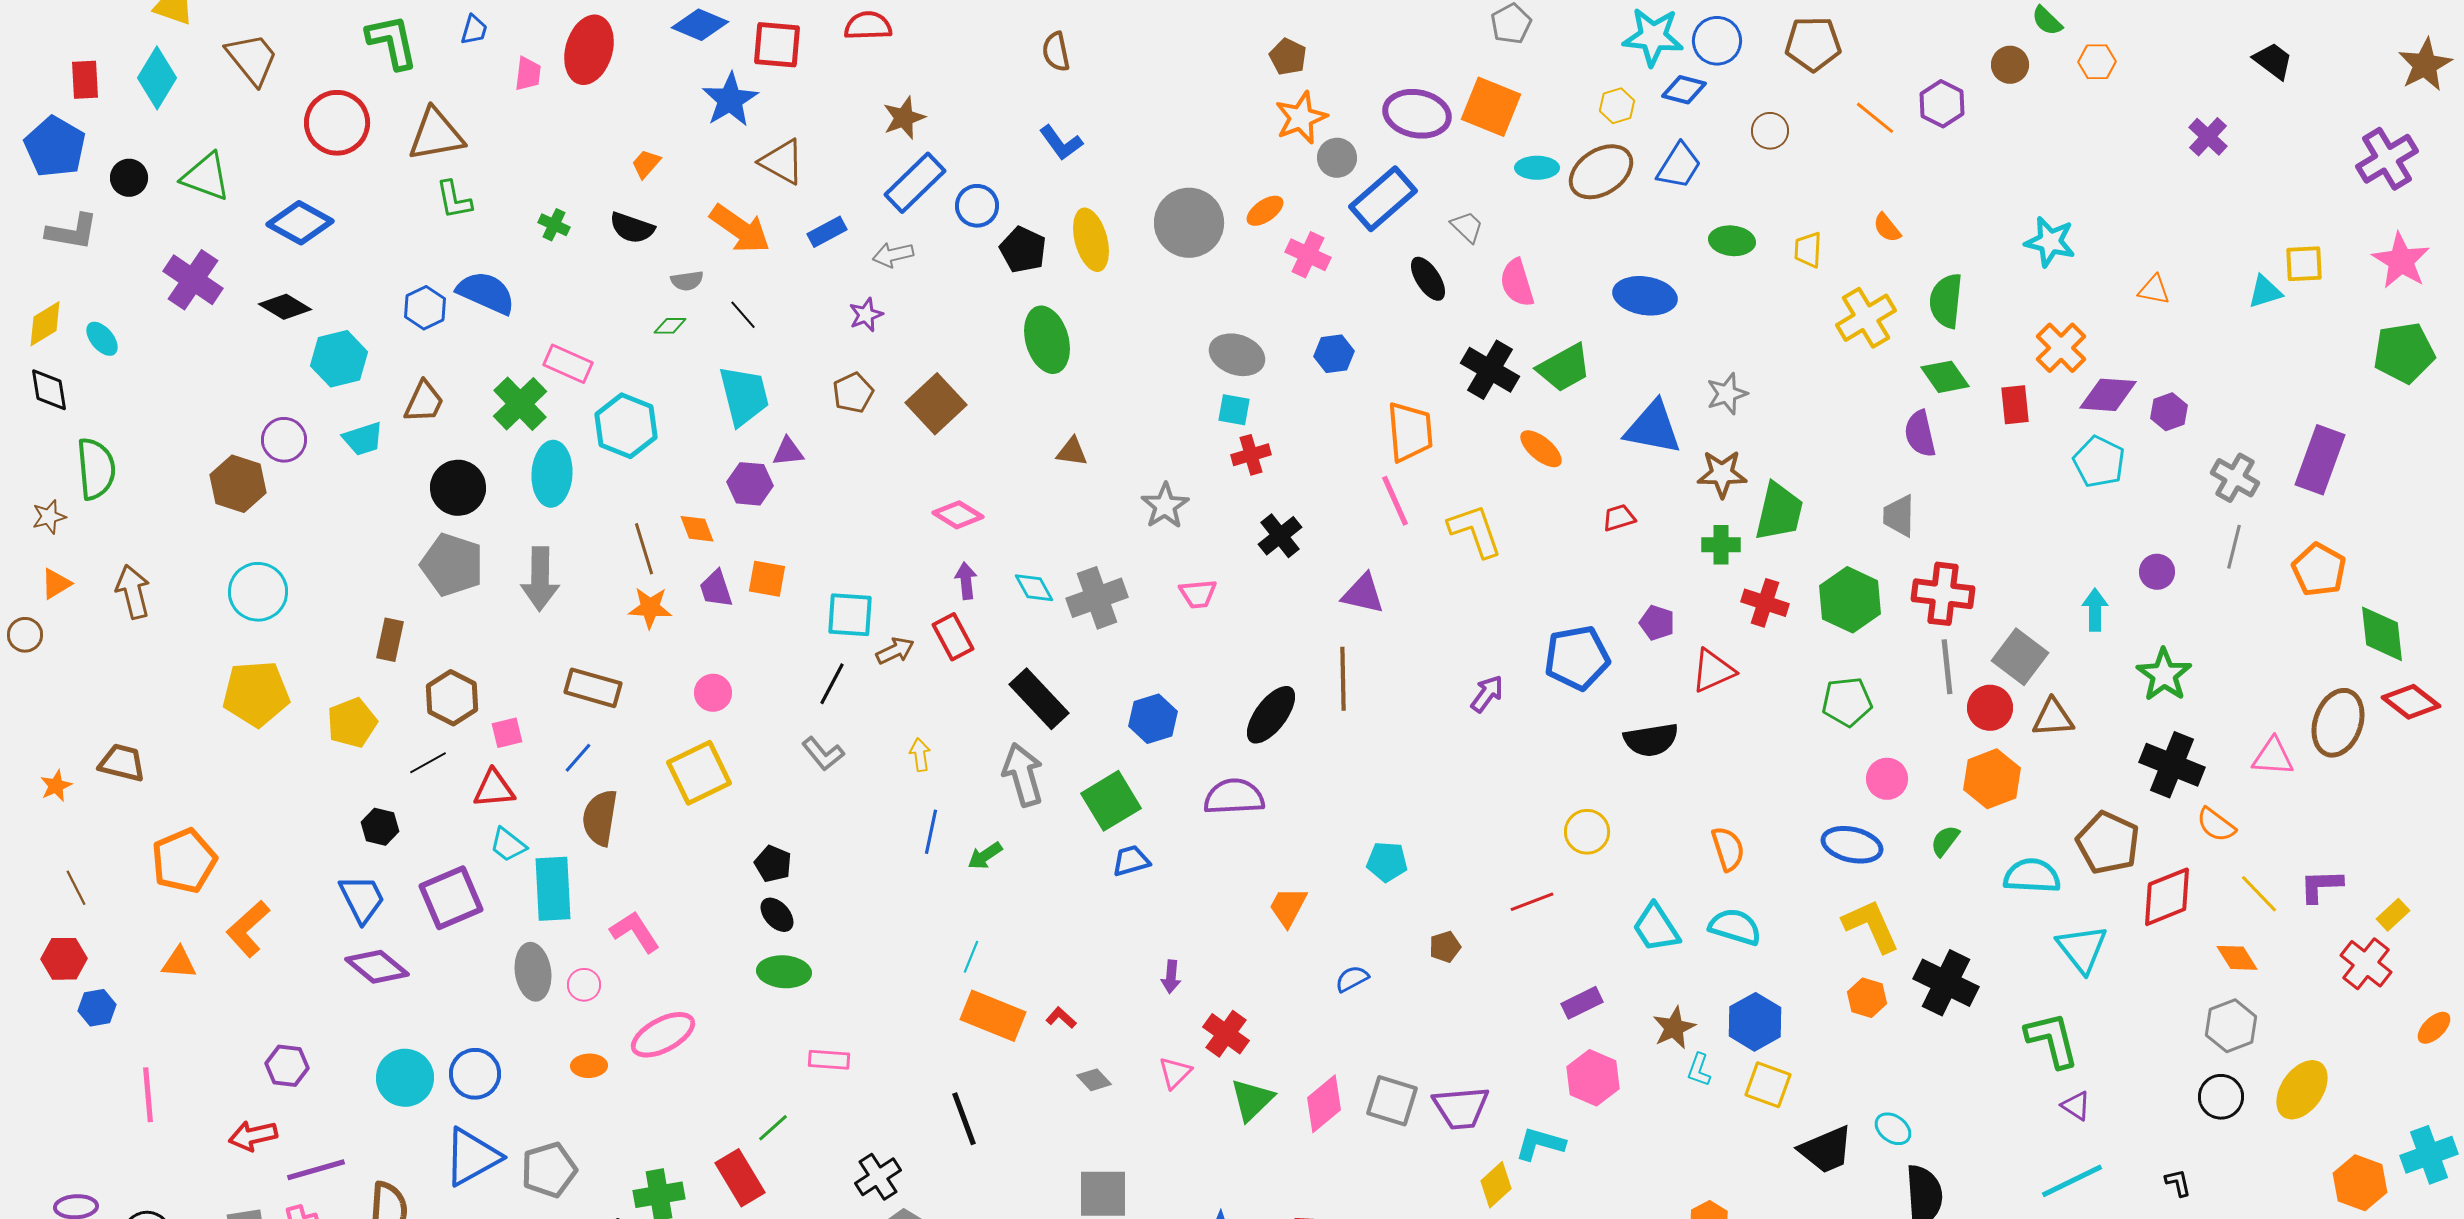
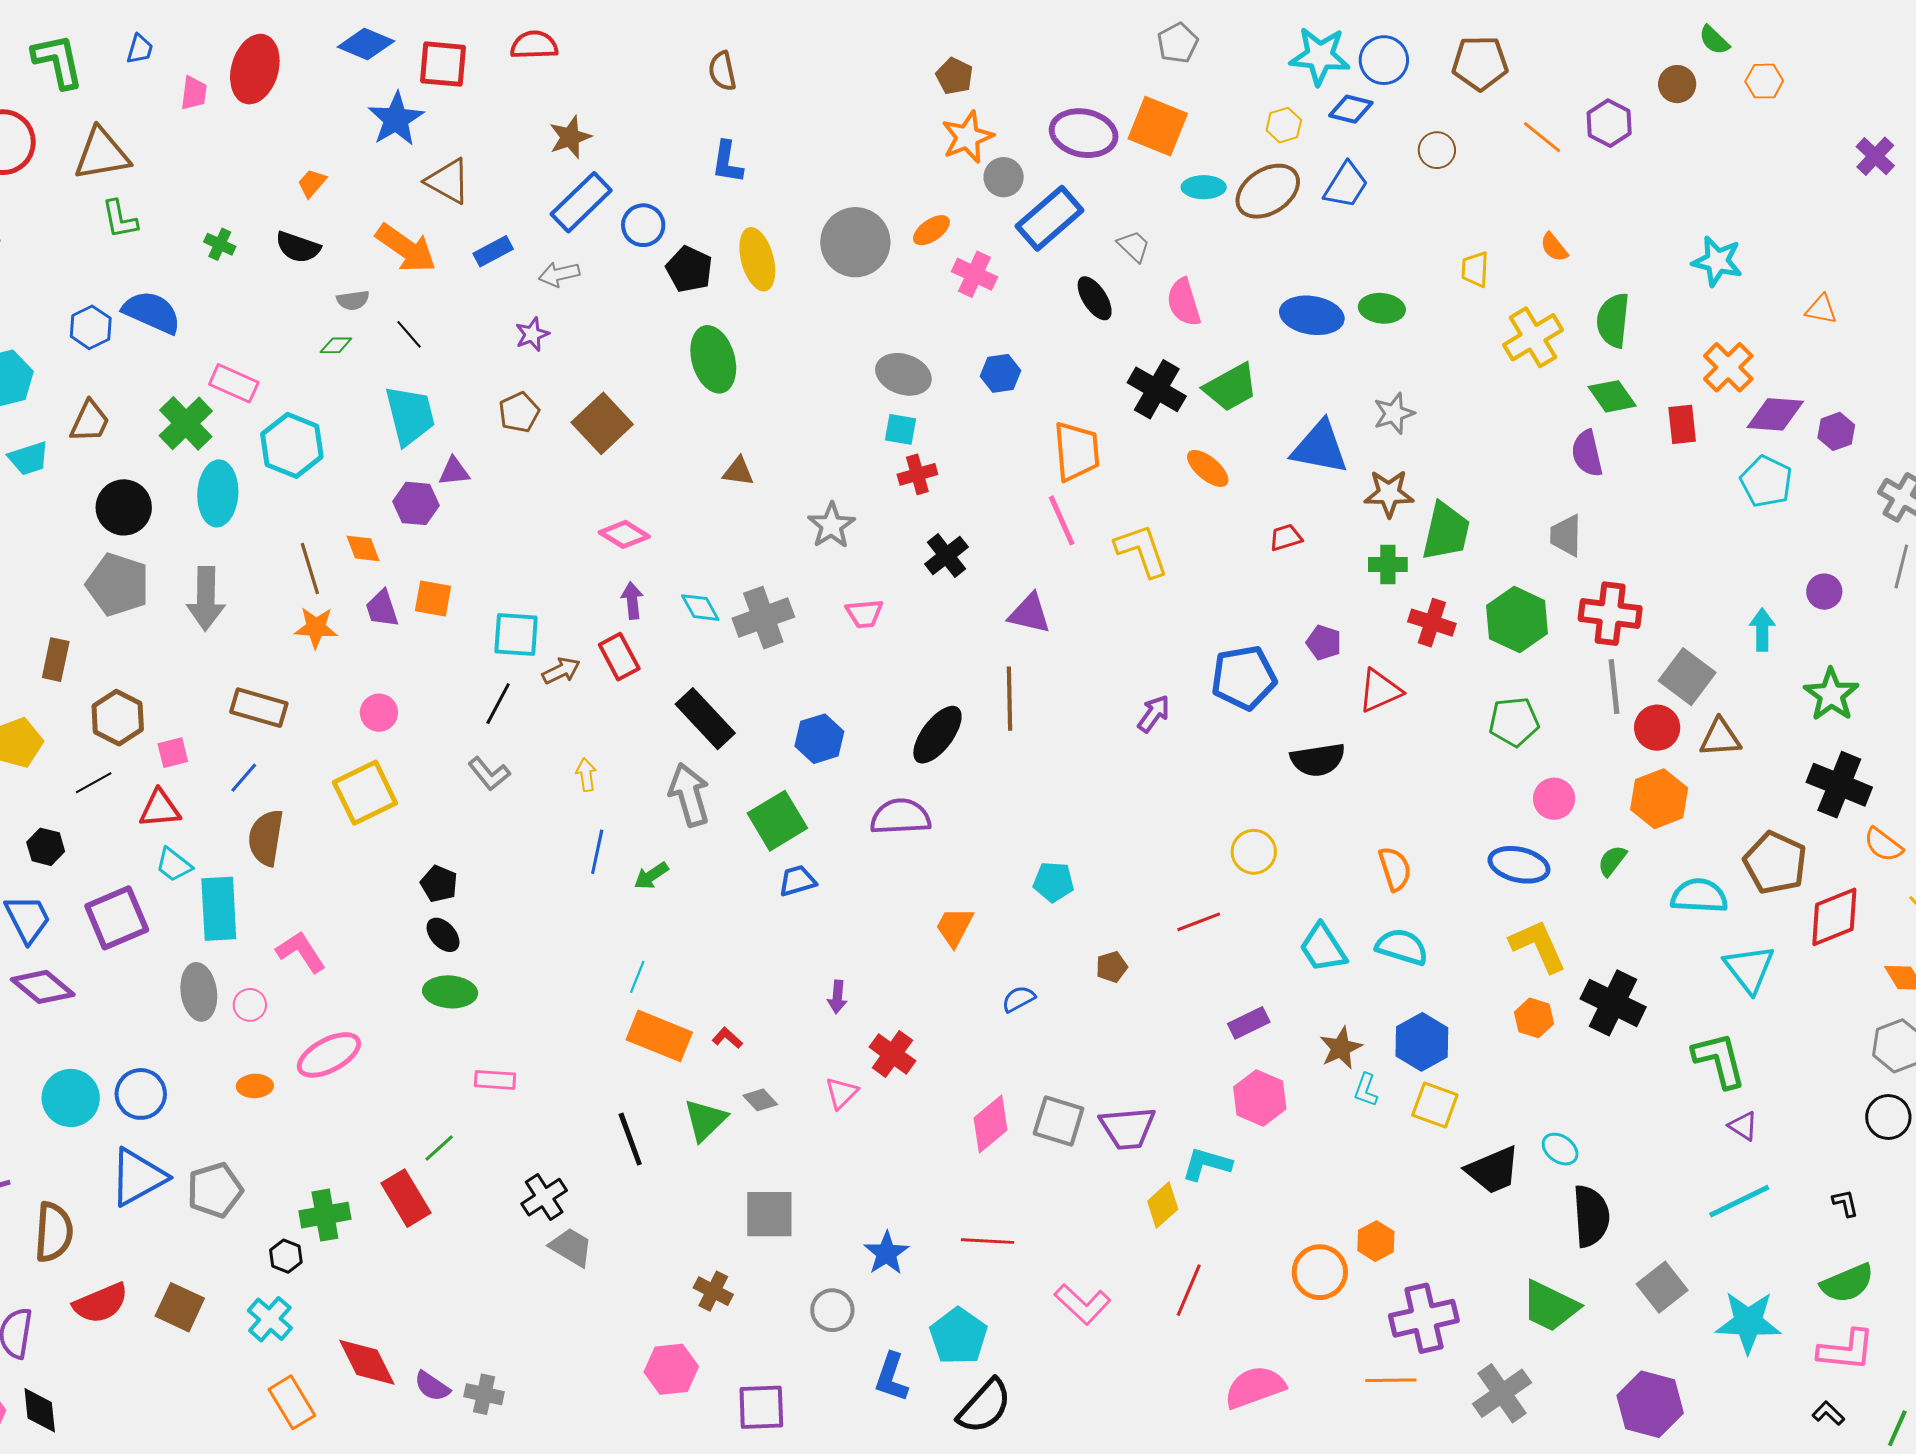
blue L-shape: (1061, 143) -> (727, 162), turned 45
green ellipse: (1732, 241) -> (1382, 308), moved
green triangle: (1252, 1100) -> (705, 1120), moved

